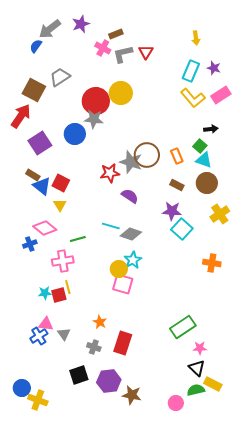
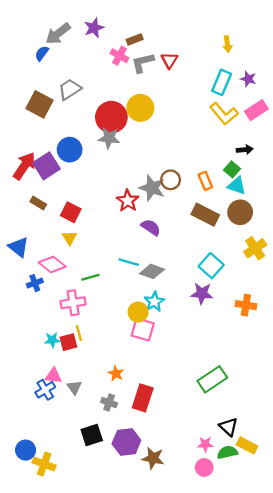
red arrow: (21, 116) -> (24, 166), moved
blue circle: (75, 134) -> (70, 150), moved
brown circle: (147, 155) -> (171, 180), size x0.7
red star: (110, 173) -> (128, 201), turned -30
brown rectangle: (177, 185) -> (205, 215), size x1.6
blue triangle: (42, 186) -> (19, 247), moved
purple star: (172, 211) -> (202, 293), moved
pink star: (200, 348) -> (205, 444), moved

